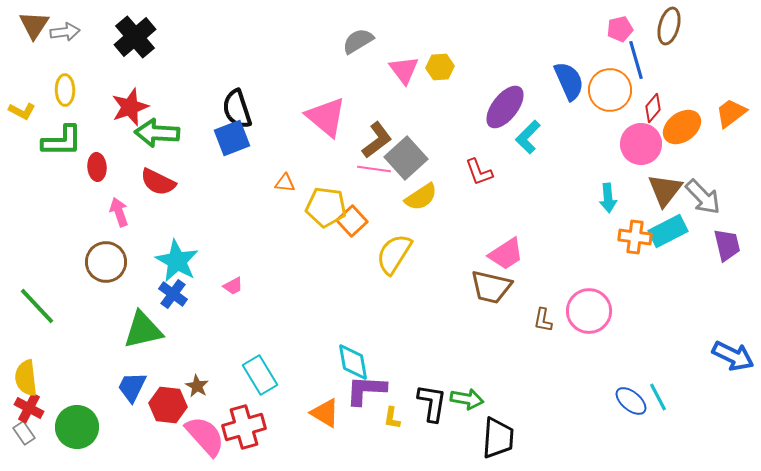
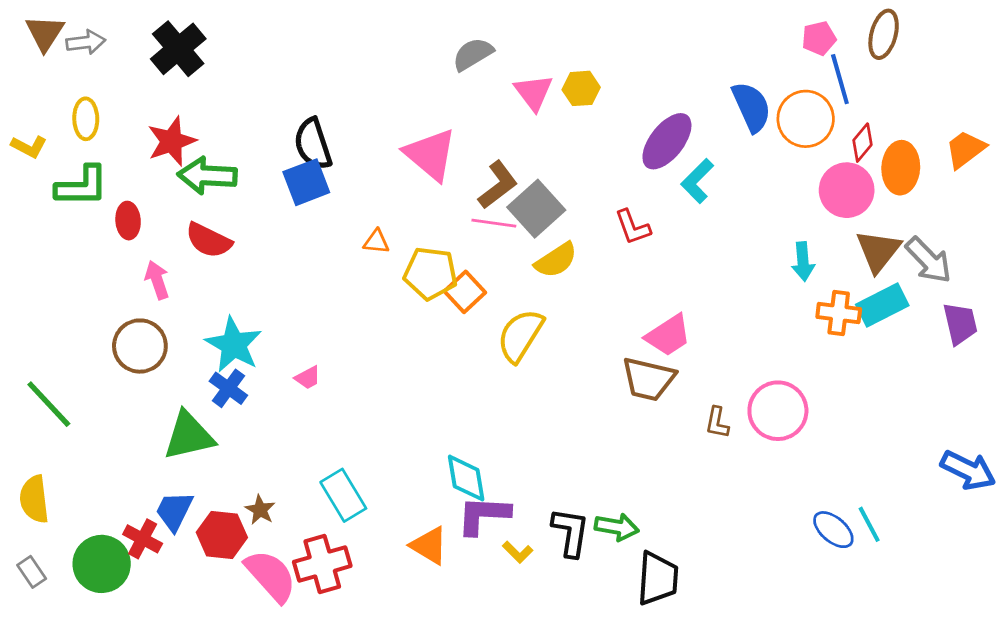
orange ellipse: (682, 127) -> (901, 168), turned -51
red cross: (29, 408) -> (143, 539), moved
yellow L-shape: (392, 418) -> (518, 552), turned -55

